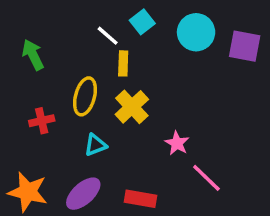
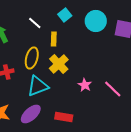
white line: (108, 36) -> (35, 23), moved
cyan triangle: (95, 145) -> (38, 86), size x1.6
pink line: (206, 178) -> (113, 89), moved

